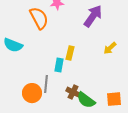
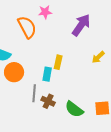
brown cross: (73, 92) -> (48, 101), moved
orange circle: (32, 93) -> (14, 72), moved

